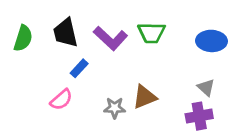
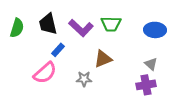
brown triangle: (145, 97) -> (103, 59), moved
pink semicircle: (61, 100) -> (45, 73), size x1.4

